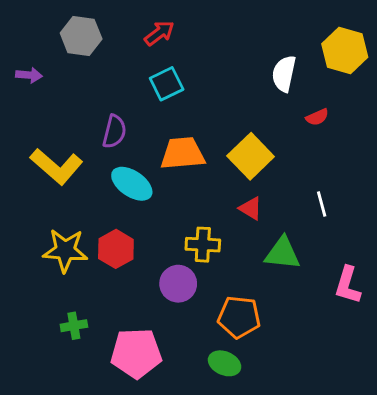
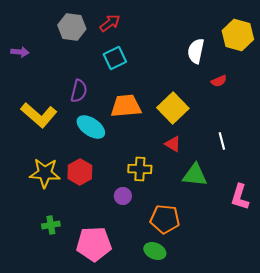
gray hexagon: (81, 36) -> (72, 27), moved
purple circle: (178, 284) -> (123, 196), size x0.7

